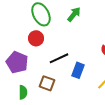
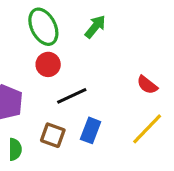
red circle: (36, 38) -> (48, 64), moved
blue rectangle: (78, 70) -> (91, 130), moved

